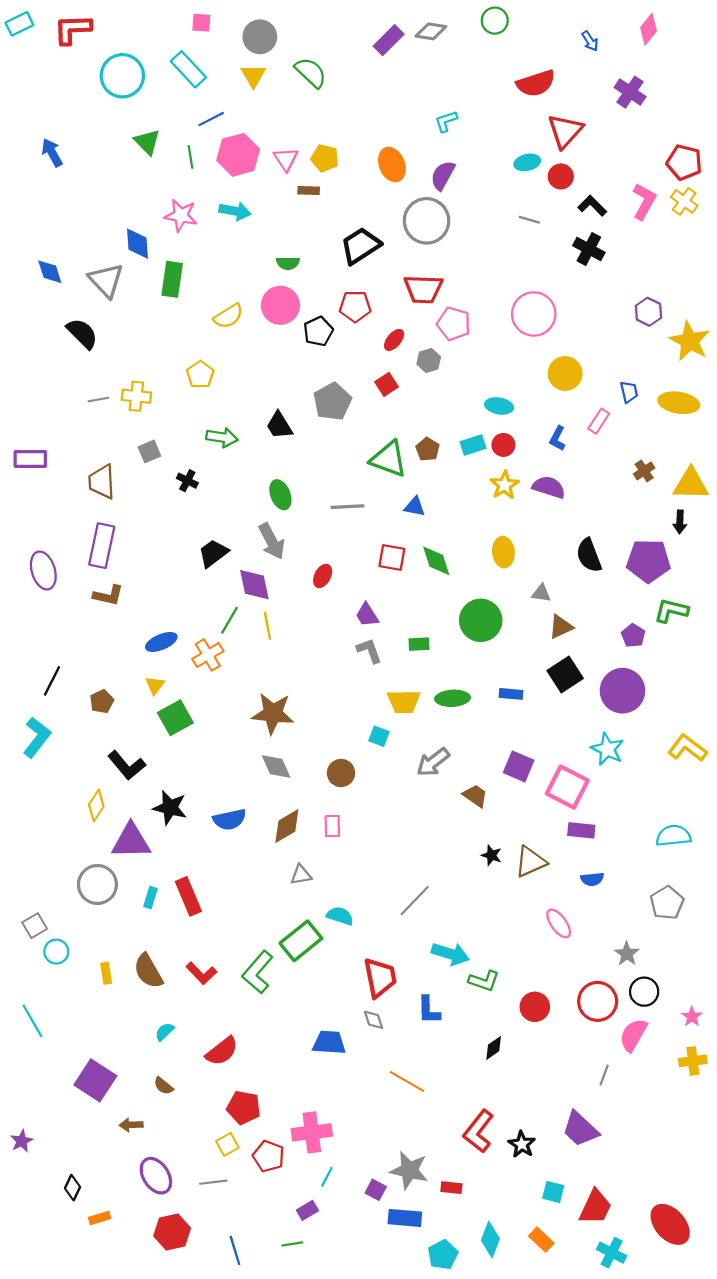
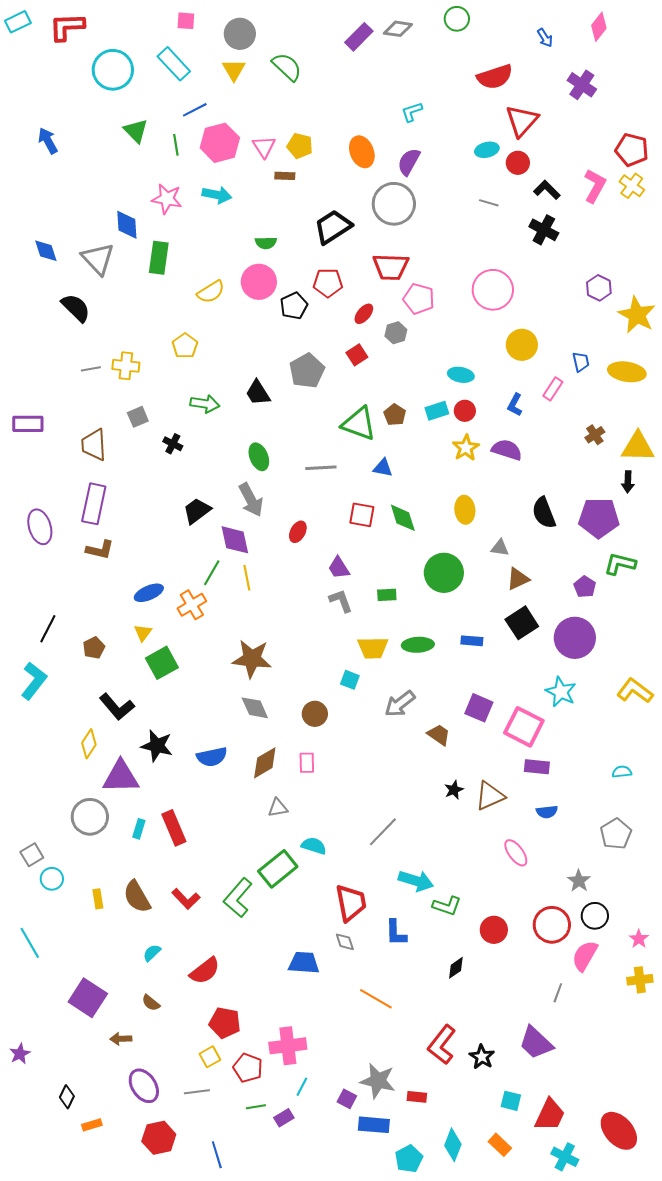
cyan semicircle: (673, 836) -> (622, 772), size x0.6
black star: (491, 855) -> (454, 790), turned 30
green line: (292, 1244) -> (256, 1107), moved

